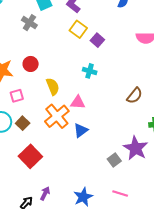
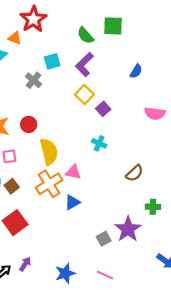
cyan cross: (90, 71) -> (99, 143), moved
yellow semicircle: (53, 87) -> (49, 152), size x1.4

